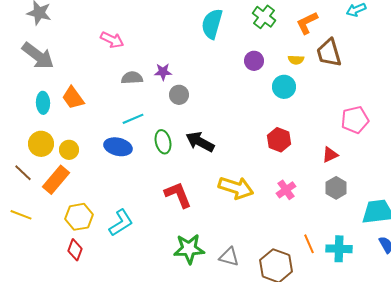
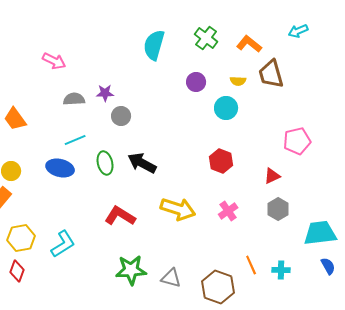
orange L-shape: (307, 23) -> (249, 44), turned 65
red L-shape: (178, 195) -> (120, 216), turned -36
cyan cross: (339, 249) -> (281, 270), size x0.7

